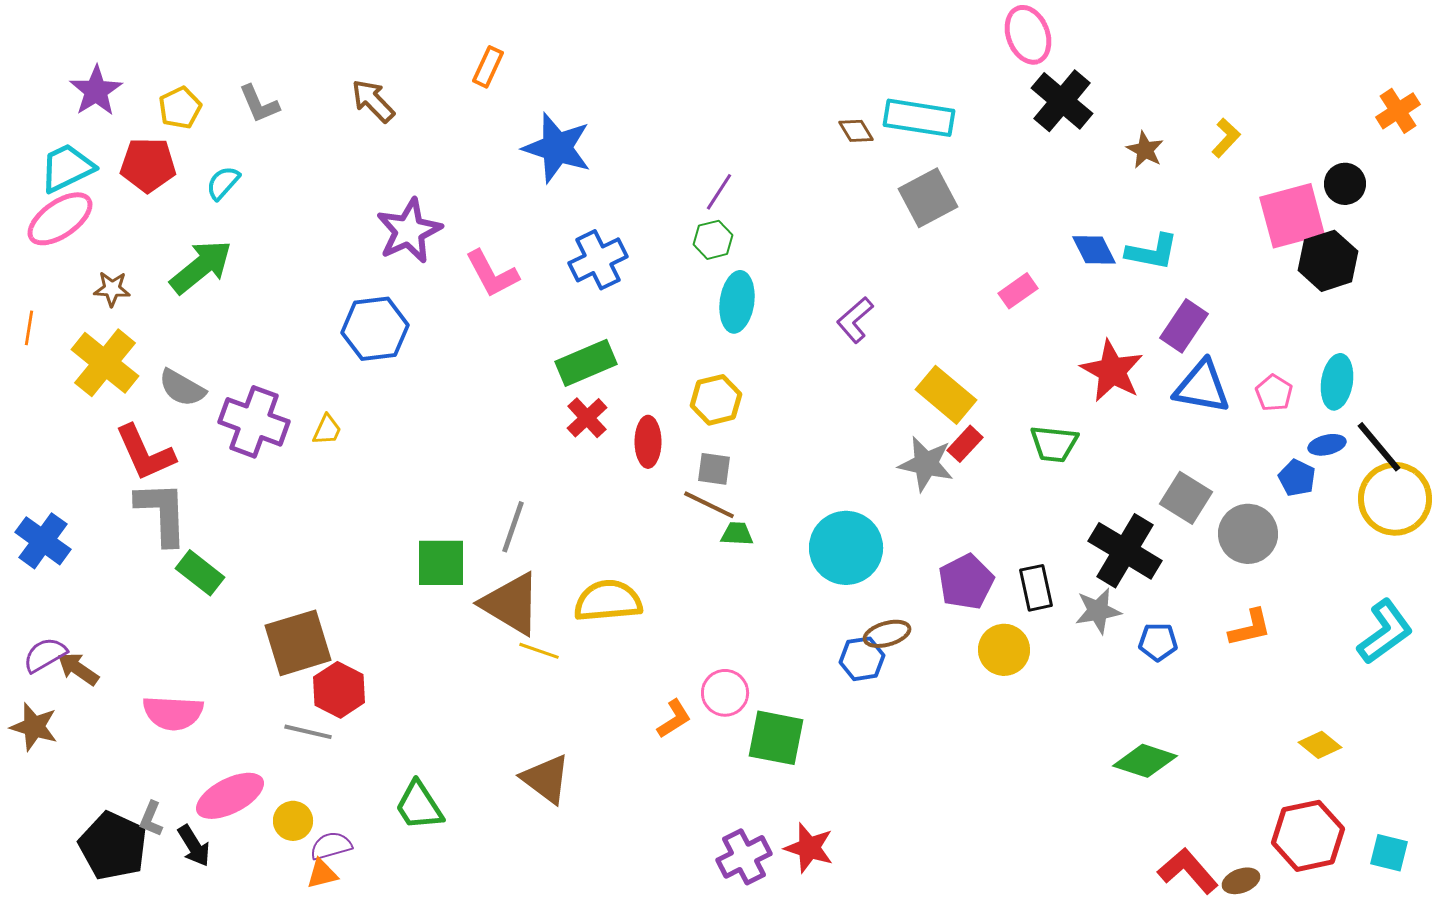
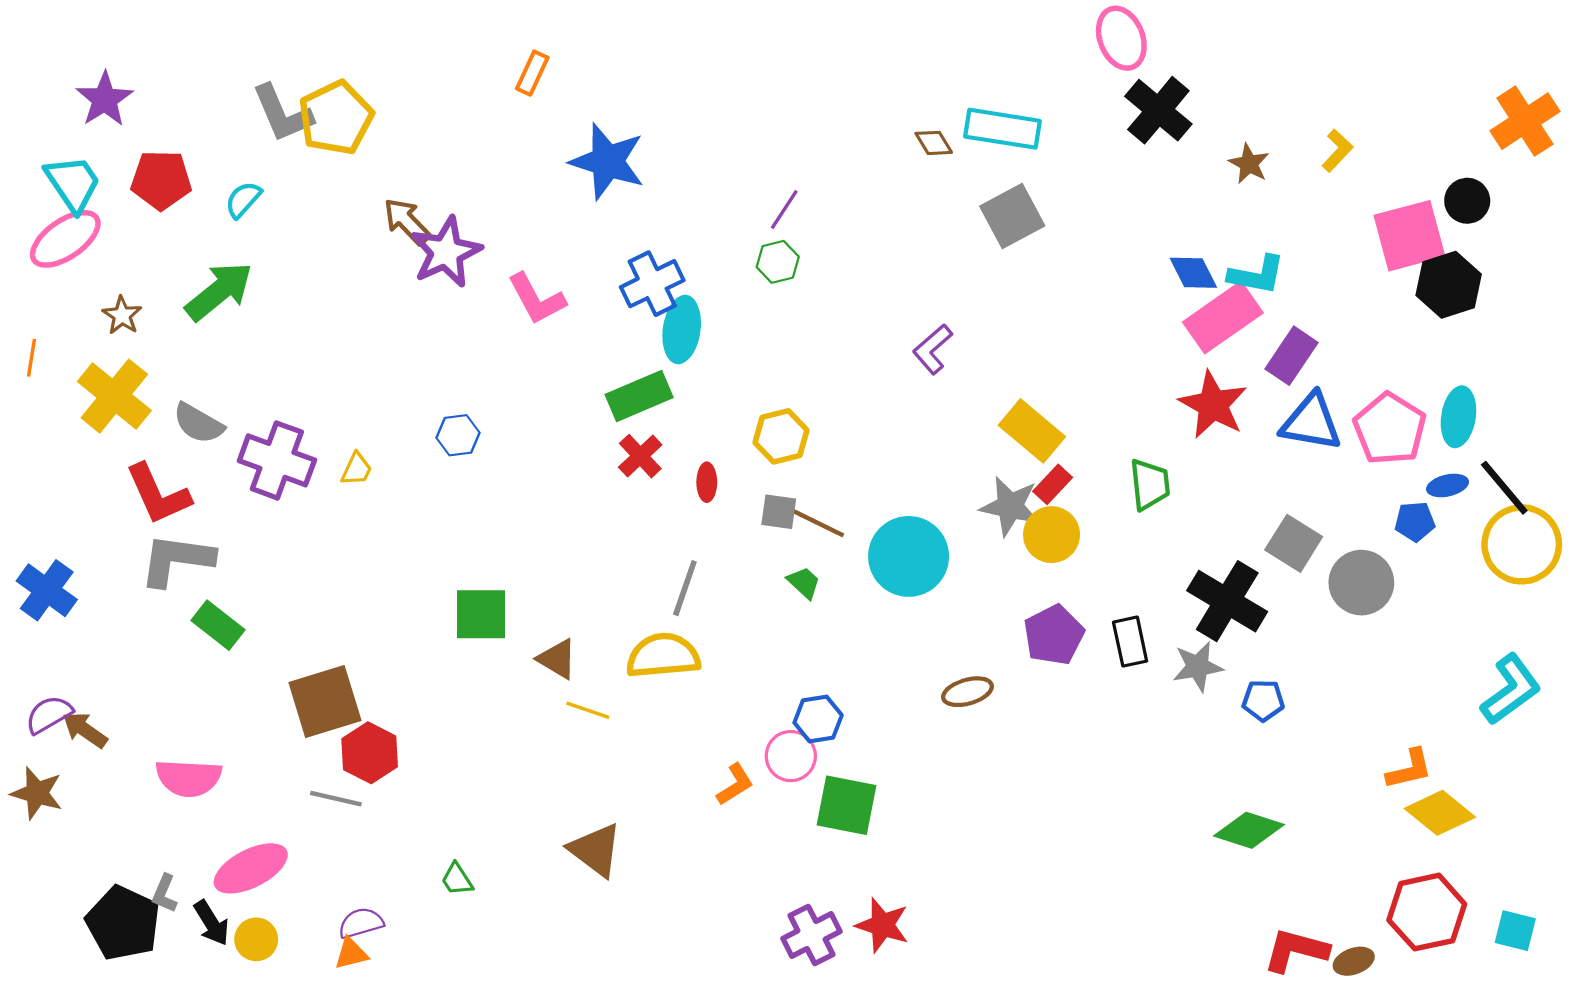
brown arrow: (373, 101) -> (407, 221), moved
gray L-shape: (259, 104) -> (282, 113), size x1.4
yellow pentagon: (180, 108) -> (336, 118), moved, size x1.6
orange cross: (1398, 111) -> (1525, 121), size x1.4
cyan trapezoid: (67, 168) -> (73, 183), turned 82
brown star: (112, 289) -> (122, 315), turned 30
pink rectangle: (1018, 291) -> (1223, 317), moved, size x1.8
cyan ellipse: (737, 302) -> (682, 329), moved
blue hexagon: (375, 329) -> (458, 435), moved, size x0.6
pink pentagon: (1274, 393) -> (1390, 429), size x1.8
red ellipse: (648, 442) -> (707, 482), size x0.7
green trapezoid: (1054, 444) -> (1150, 484), turned -102
blue pentagon: (1297, 478) -> (1415, 521), turned -30
brown line: (709, 505) -> (817, 523), moved
gray L-shape: (162, 513) -> (177, 560), turned -80
gray line: (513, 527) -> (685, 588), moved
green trapezoid: (737, 534) -> (804, 583), turned 40
cyan circle: (846, 548) -> (909, 556), moved
brown triangle: (511, 604) -> (557, 659), size x0.6
orange L-shape: (1250, 628) -> (1409, 769), moved
yellow circle: (1004, 650) -> (1052, 535), moved
blue hexagon: (862, 659) -> (818, 719), moved
yellow diamond: (1320, 745) -> (1440, 813), size x1.5
green trapezoid: (419, 806) -> (457, 879), size x0.6
yellow circle: (293, 821) -> (256, 939), moved
red L-shape: (1188, 871) -> (1296, 950), turned -34

